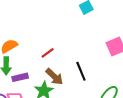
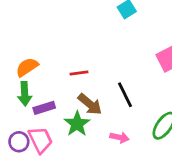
red line: (48, 53) -> (79, 73), turned 32

